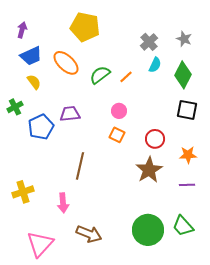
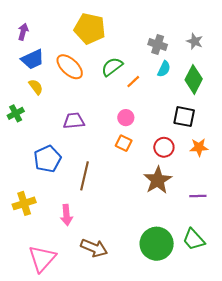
gray cross: (149, 42) -> (158, 44), turned -30
green semicircle: (100, 75) -> (112, 67), moved
black square: (187, 110) -> (184, 117), moved
blue pentagon: (41, 127) -> (47, 159), moved
orange star: (188, 155) -> (199, 147), moved

